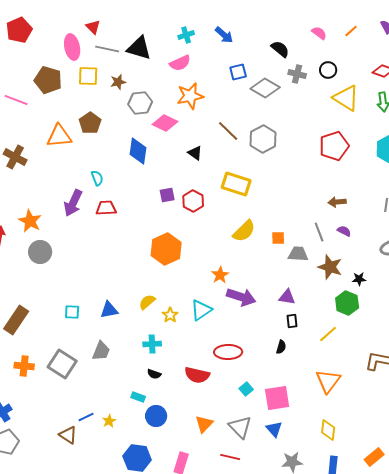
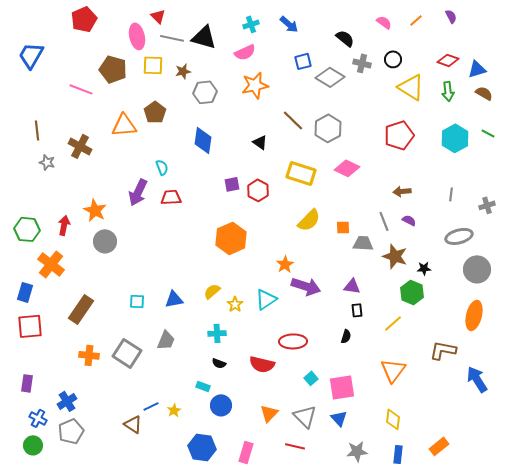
pink diamond: (165, 123) -> (347, 168), moved

